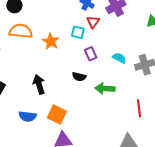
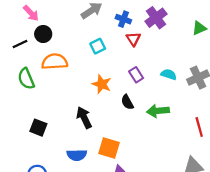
cyan square: (78, 32) -> (98, 46), moved, turned -32
orange star: (51, 41) -> (102, 84), moved
black semicircle: (79, 77) -> (127, 102), turned 56

